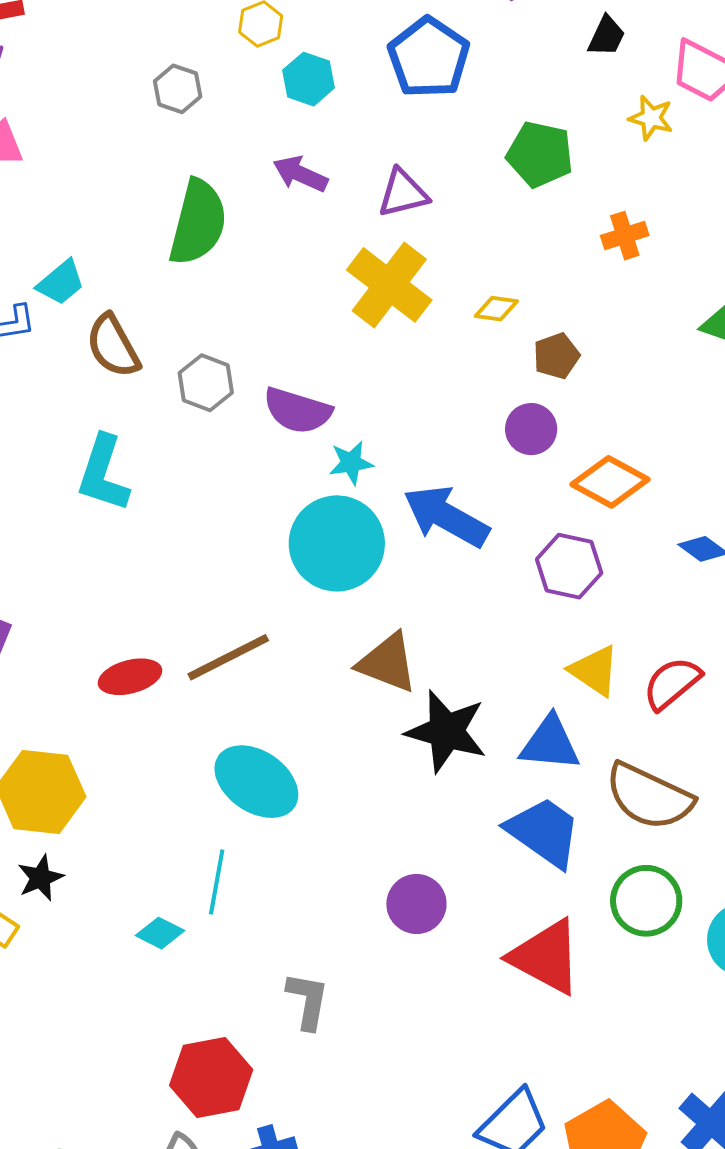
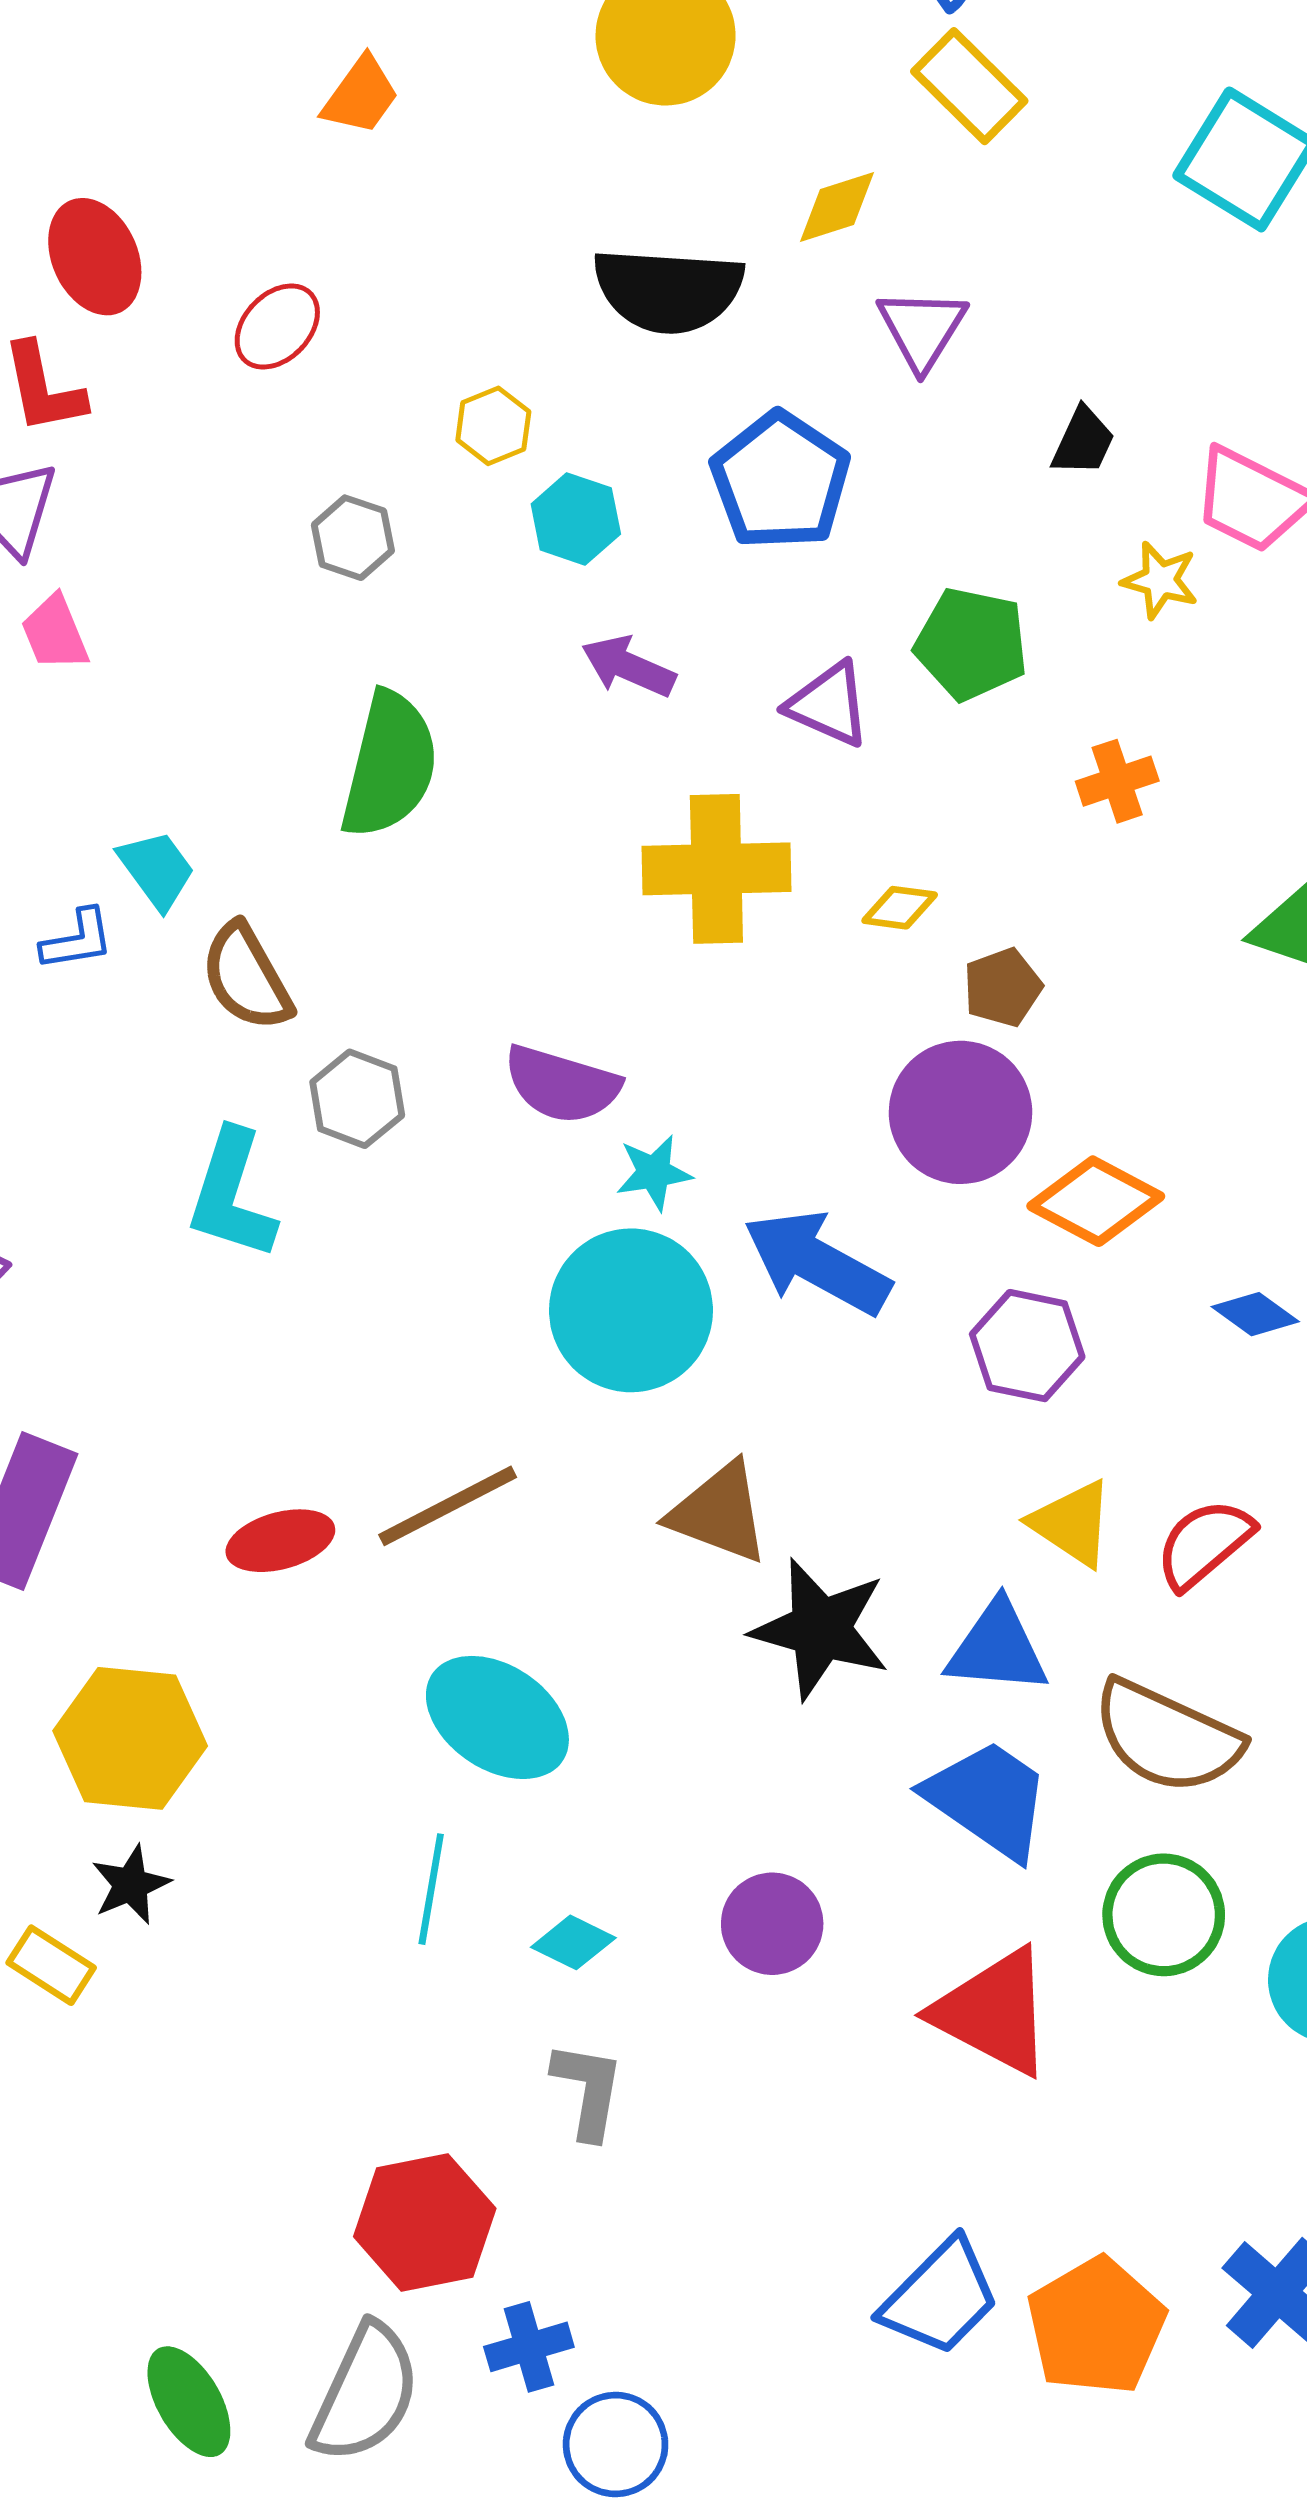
purple arrow: (300, 174) -> (628, 666), moved
purple triangle: (403, 193) -> (829, 704), moved, turned 38
cyan trapezoid: (61, 283) -> (157, 870), turned -86
yellow cross: (389, 285) -> (716, 869), turned -38
gray hexagon: (206, 383) -> (357, 1099), moved
purple circle: (531, 429) -> (960, 1112), size x1.6
cyan diamond: (160, 933) -> (573, 1942), moved

